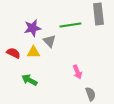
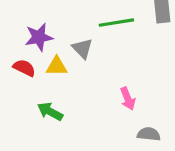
purple star: (32, 28) -> (39, 37), moved
gray semicircle: (90, 94) -> (149, 134), turned -64

